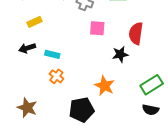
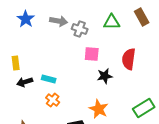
yellow rectangle: (34, 22) -> (16, 63), moved, turned -72
black arrow: (27, 48) -> (25, 82), moved
black star: (120, 54) -> (105, 76), moved

